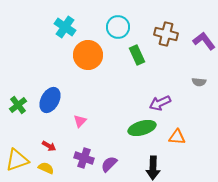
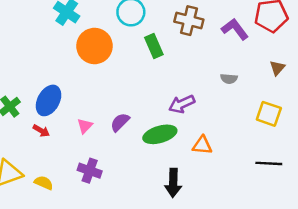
red arrow: (49, 146) -> (41, 131), moved
purple semicircle: (109, 164) -> (120, 122), moved

